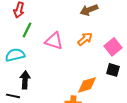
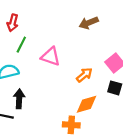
orange arrow: (85, 39) -> (84, 75), moved

